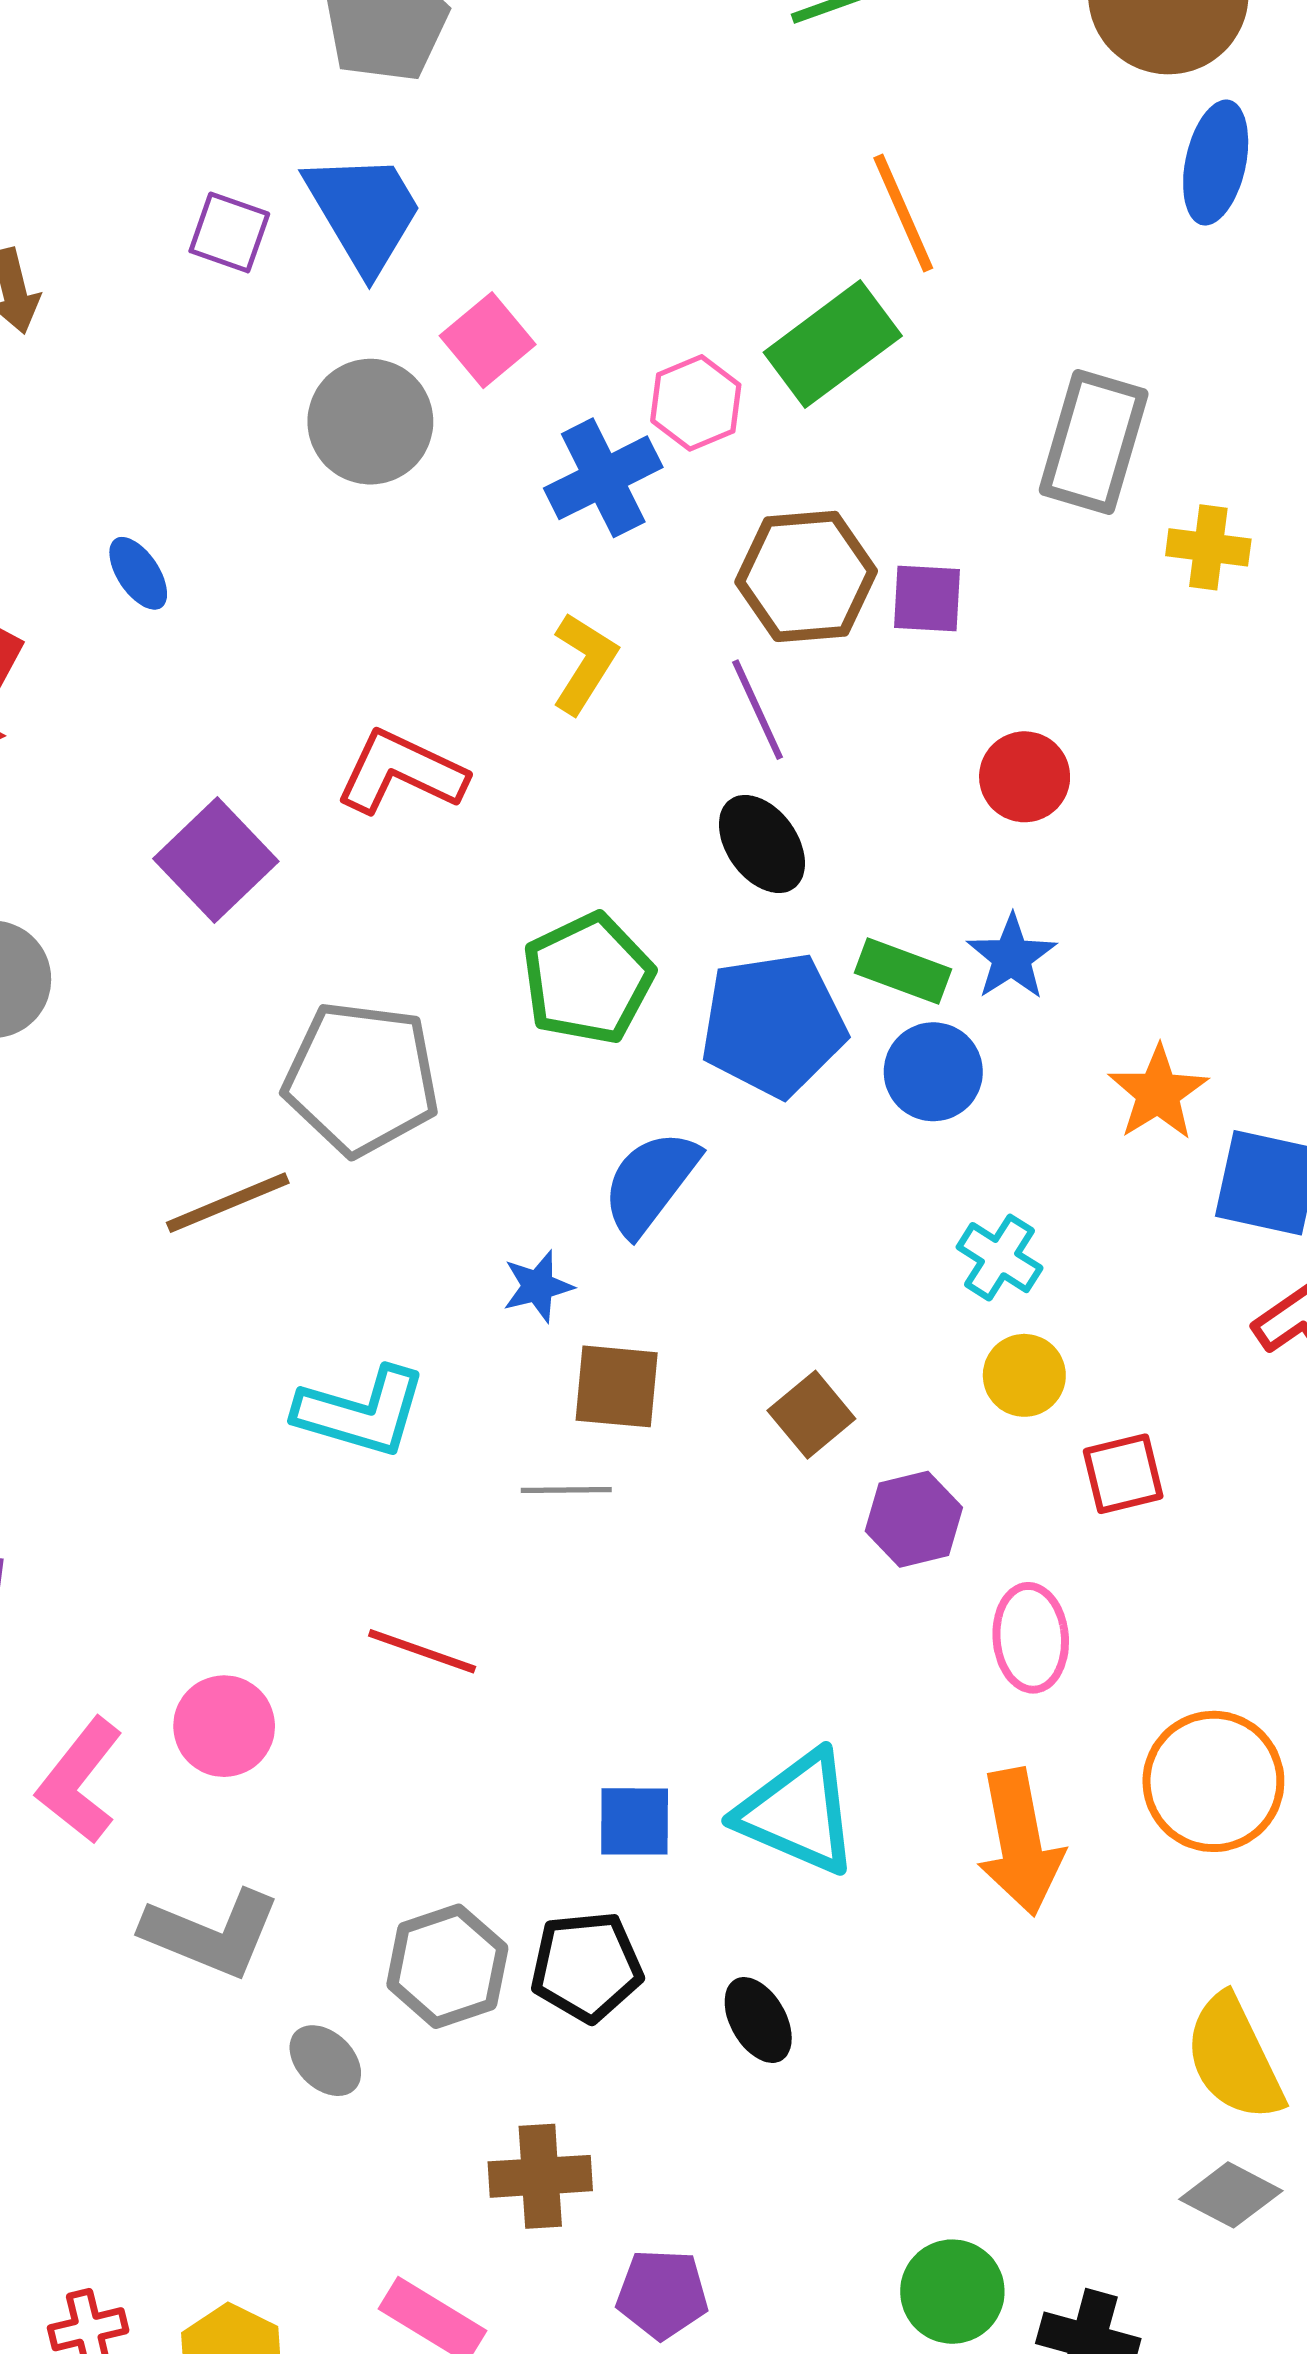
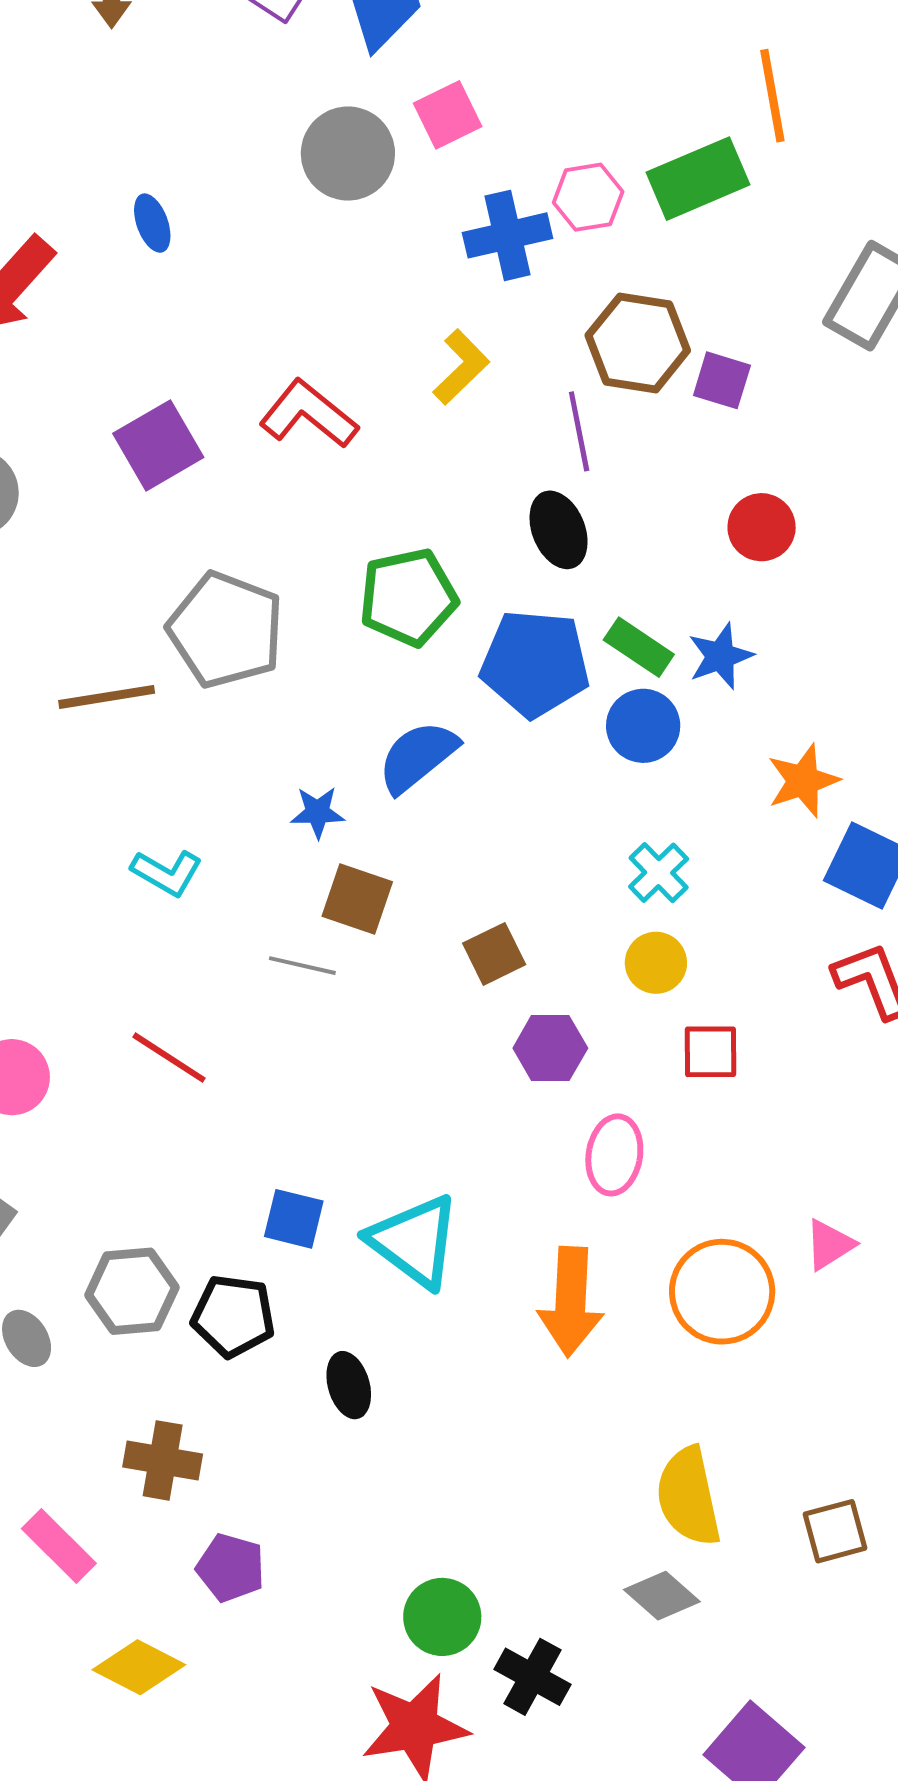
cyan L-shape: (361, 1412) -> (167, 873), size x0.7

